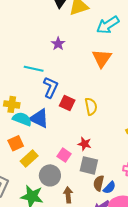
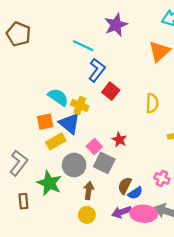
purple star: (58, 44) -> (116, 25), size x1.5
yellow cross: (12, 104) -> (80, 105), moved
yellow semicircle: (91, 106) -> (152, 103), moved
blue triangle: (39, 118) -> (69, 124), moved
gray square: (89, 165) -> (104, 163), moved

